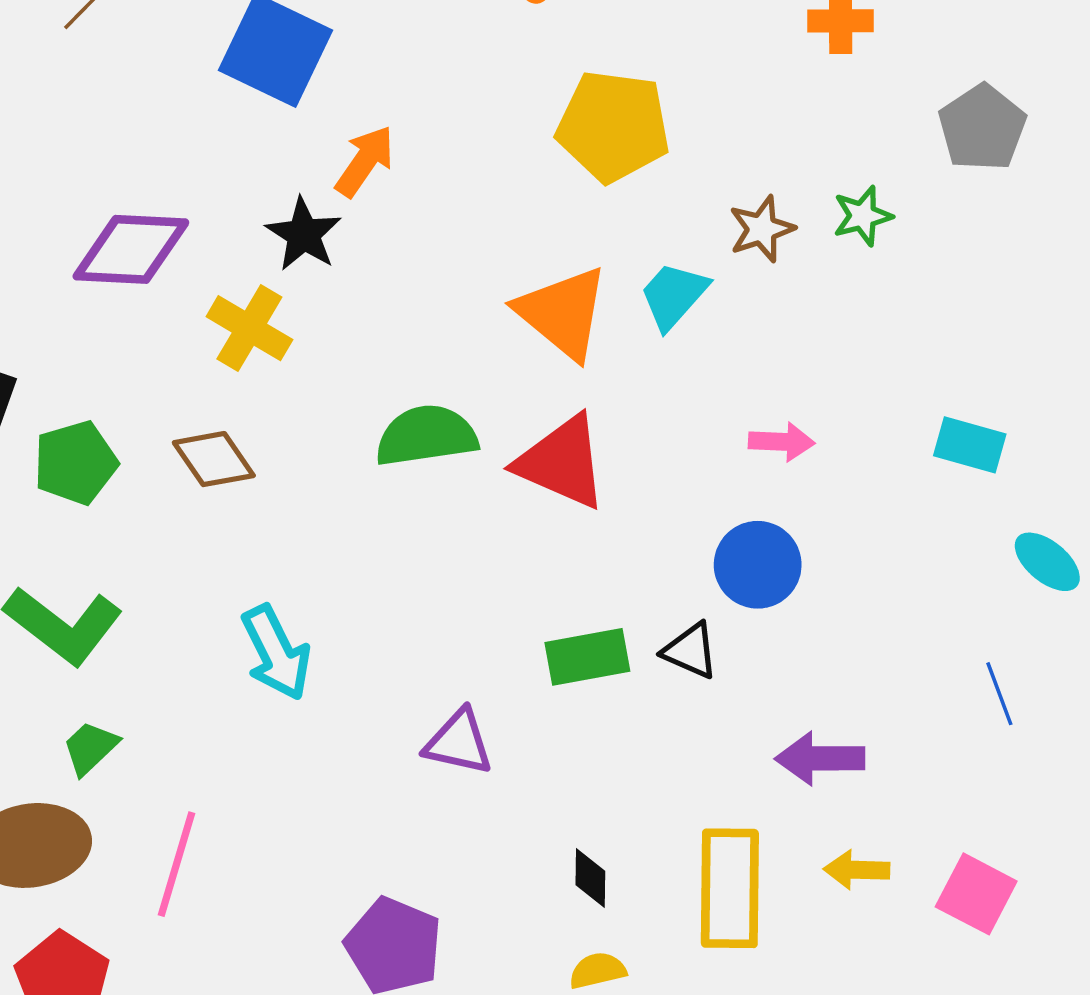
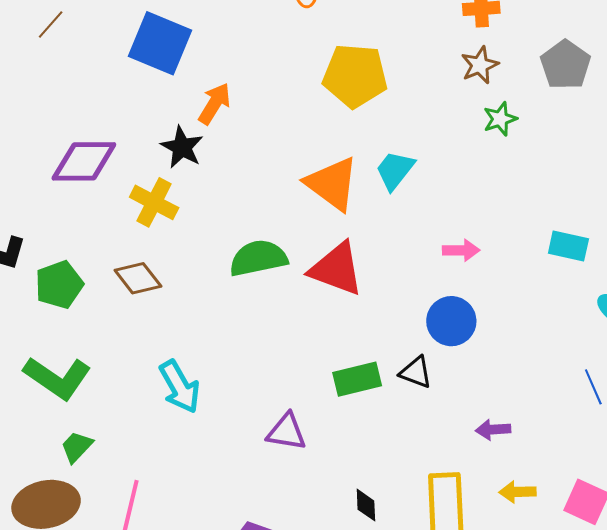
brown star: (762, 229) -> (480, 65), moved
purple arrow: (820, 758) -> (493, 430), size x0.7

